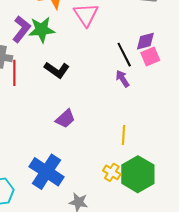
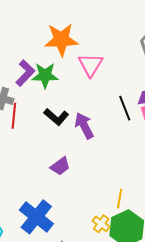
purple arrow: (123, 79) -> (84, 126), moved, size x1.5
yellow line: (123, 135) -> (120, 199), moved

